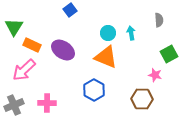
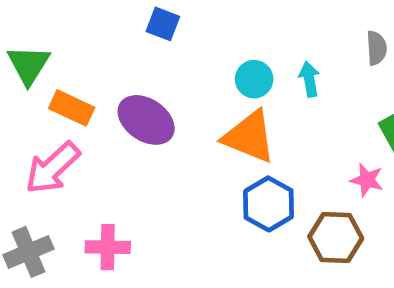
blue square: (70, 10) -> (163, 24), turned -32
blue hexagon: (94, 90) -> (268, 204), moved

